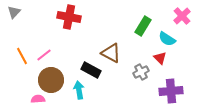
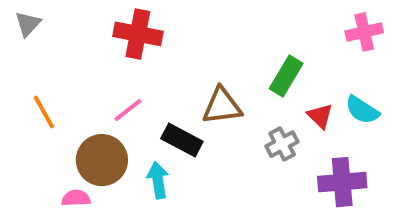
pink cross: (182, 16) -> (364, 32), turned 30
green rectangle: (143, 26) -> (286, 76), moved
cyan semicircle: (167, 39) -> (362, 110), moved
brown triangle: (111, 53) -> (222, 106), turned -35
pink line: (44, 55) -> (128, 110), moved

